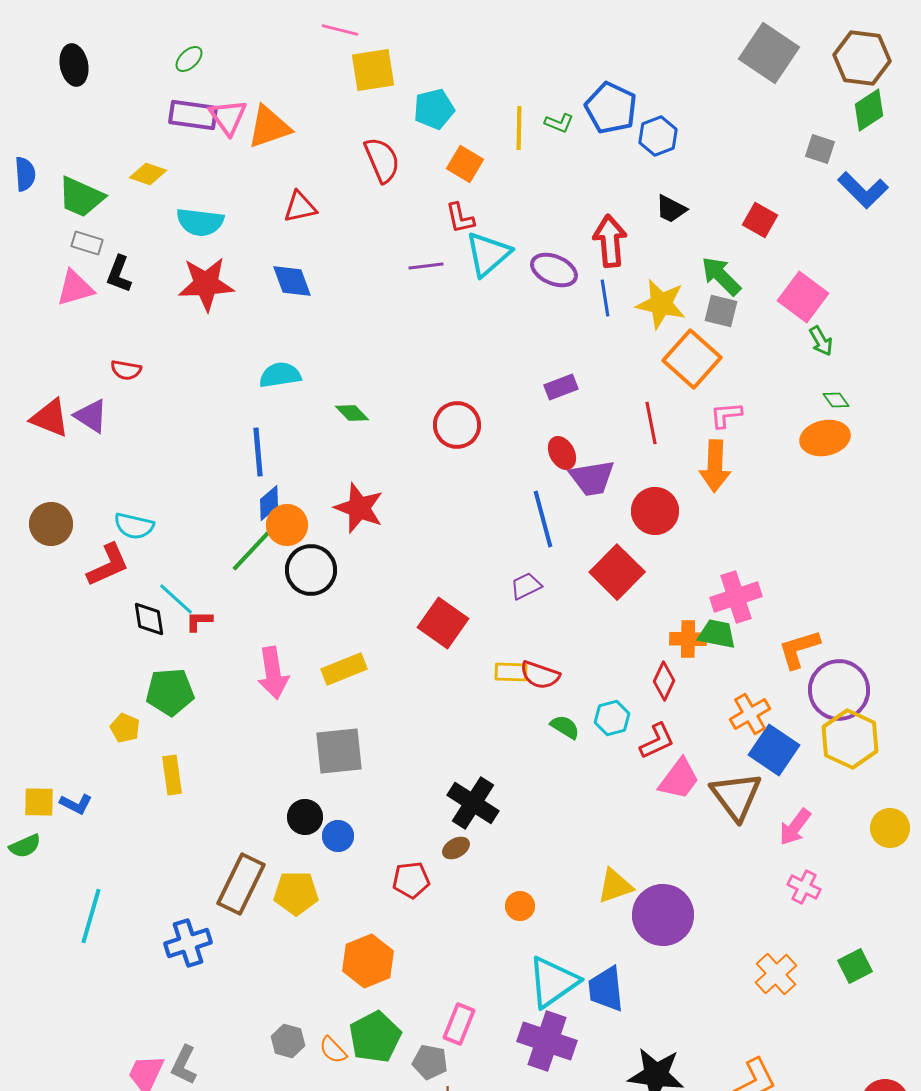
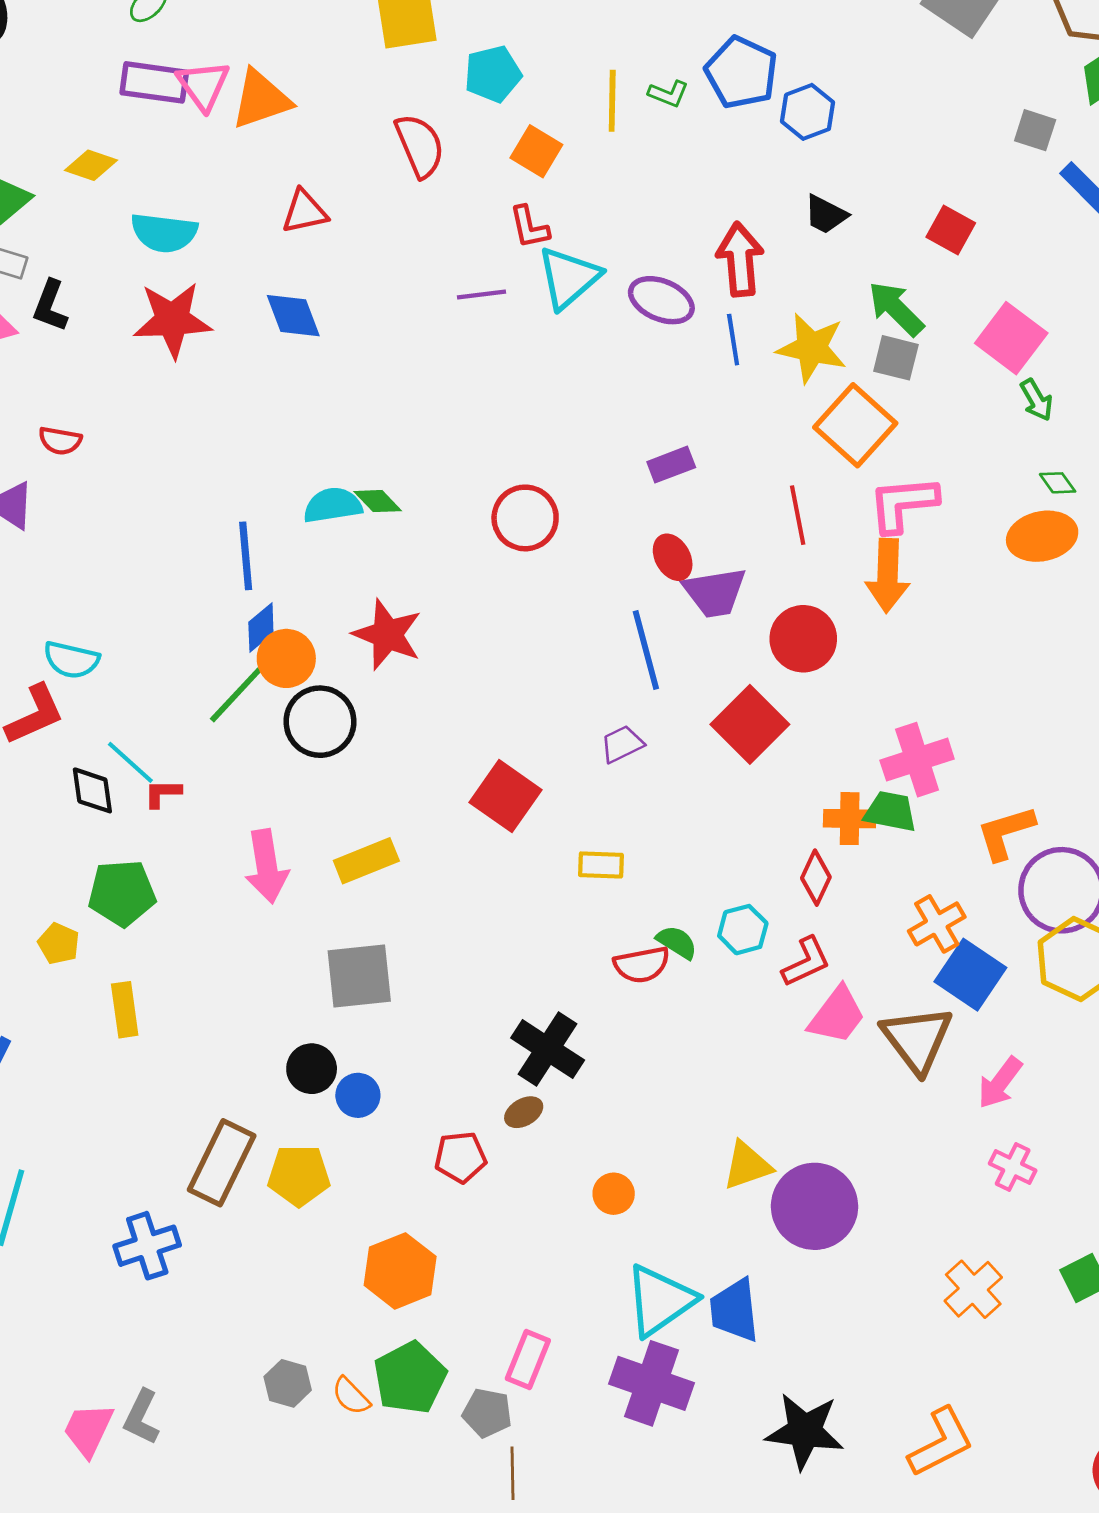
cyan semicircle: (280, 375) -> (333, 505), moved
pink L-shape: (726, 415) -> (903, 504), size x1.6
red semicircle: (540, 675) -> (642, 965), moved, turned -30

